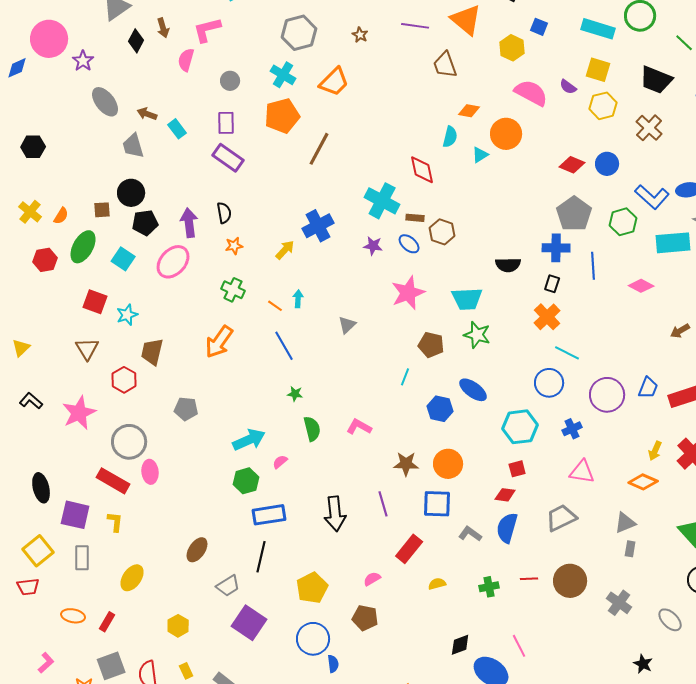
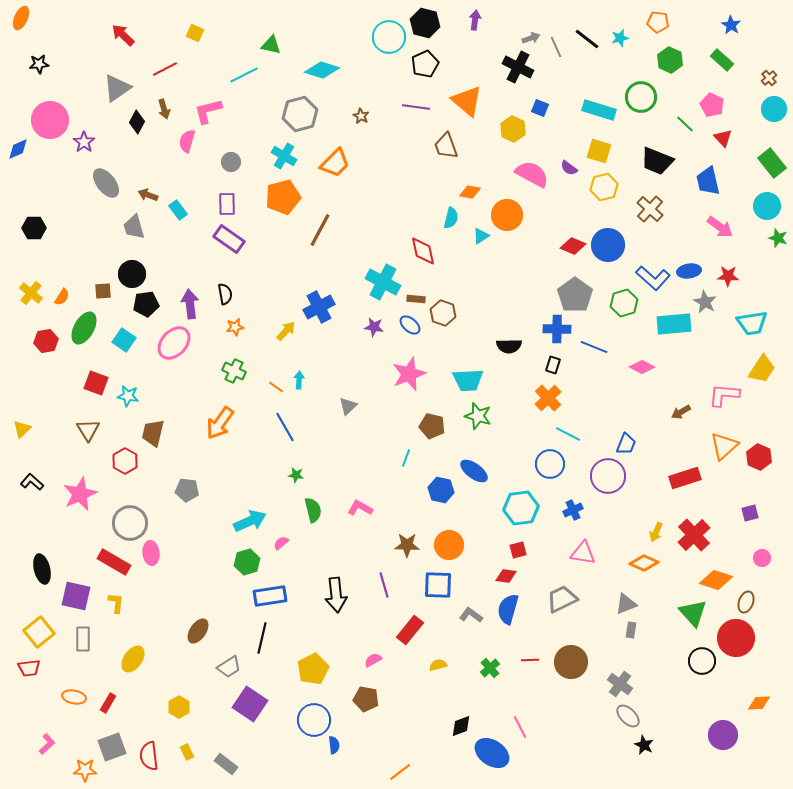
blue circle: (607, 164) -> (608, 245), size x1.4
blue line: (593, 266) -> (594, 347), turned -64
cyan star: (127, 315) -> (128, 396), turned 30
blue trapezoid: (648, 388) -> (626, 444), moved
green cross: (489, 587) -> (490, 668), turned -30
gray ellipse: (670, 620) -> (628, 716), moved

